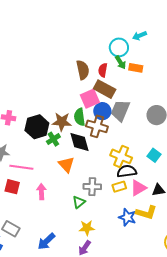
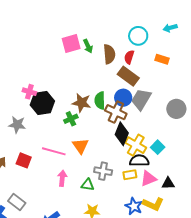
cyan circle: (119, 47) -> (138, 36), moved
green arrow: (120, 62) -> (88, 46), moved
pink square: (90, 99) -> (71, 43), moved
black hexagon: (37, 127) -> (42, 103), moved
black diamond: (80, 142) -> (122, 134), moved, turned 30
cyan square: (154, 155) -> (158, 147), moved
pink line: (21, 167) -> (54, 151), moved
pink arrow: (41, 192) -> (62, 178), moved
green triangle: (79, 202) -> (88, 185), turned 40

